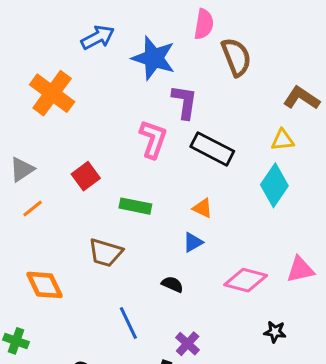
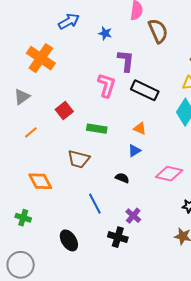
blue star: (154, 58) -> (105, 33), size x0.5
gray triangle: (22, 169) -> (22, 97), moved

